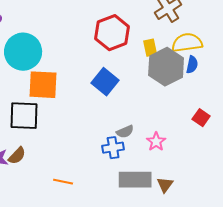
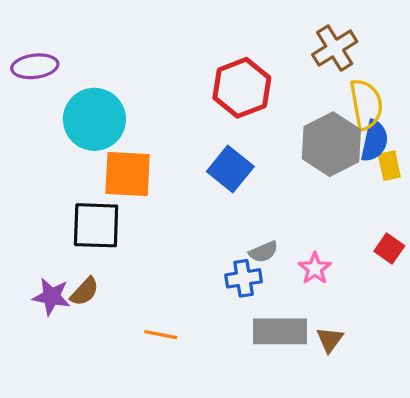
yellow semicircle: (187, 43) -> (366, 104), turned 88
yellow rectangle: (150, 48) -> (389, 166), moved
blue semicircle: (192, 65) -> (374, 141), size x1.4
red square: (201, 118) -> (389, 249), moved

